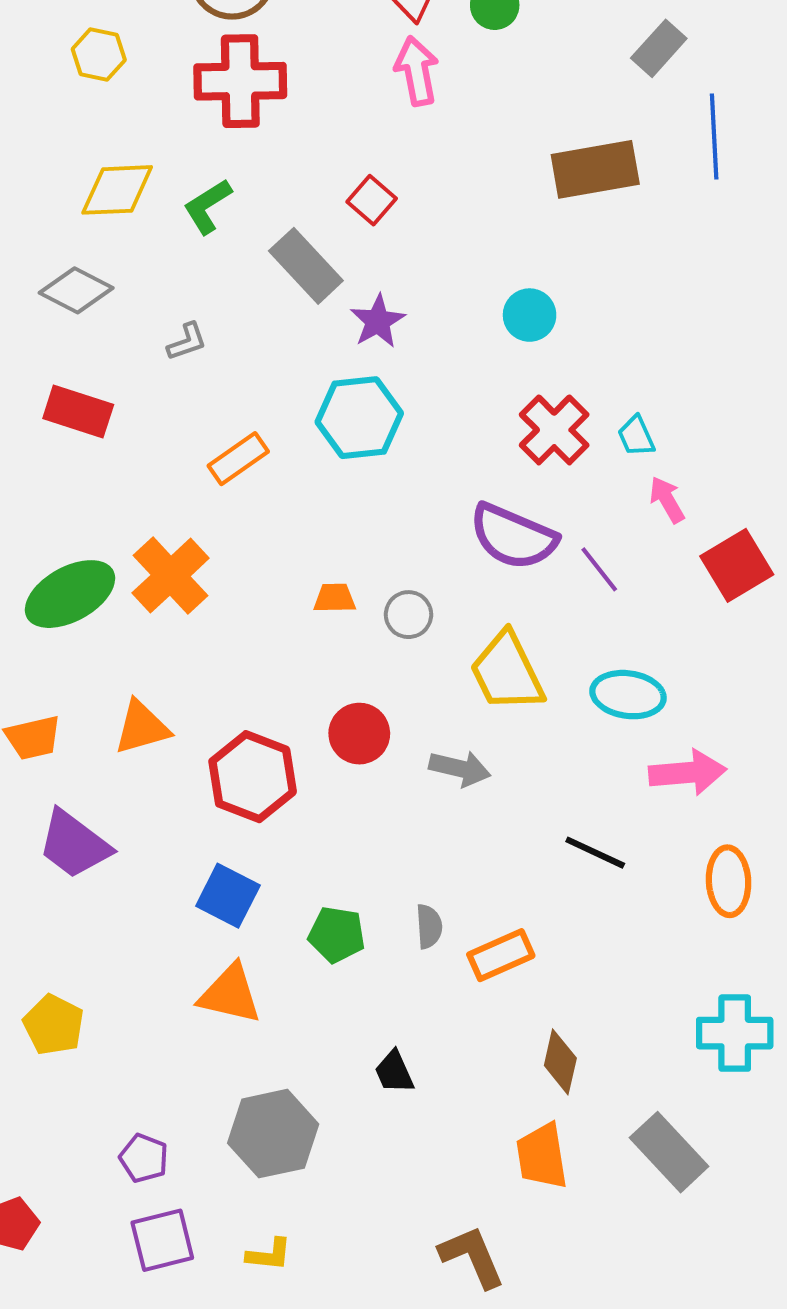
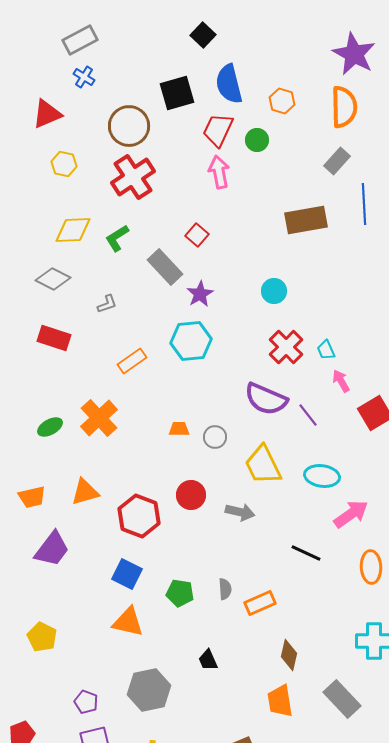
red cross: (240, 81) -> (133, 177), turned -33
green ellipse: (70, 594) -> (50, 427), size x0.6
pink arrow: (688, 773) -> (351, 514), turned -30
purple trapezoid: (74, 844) -> (52, 549), turned -90

